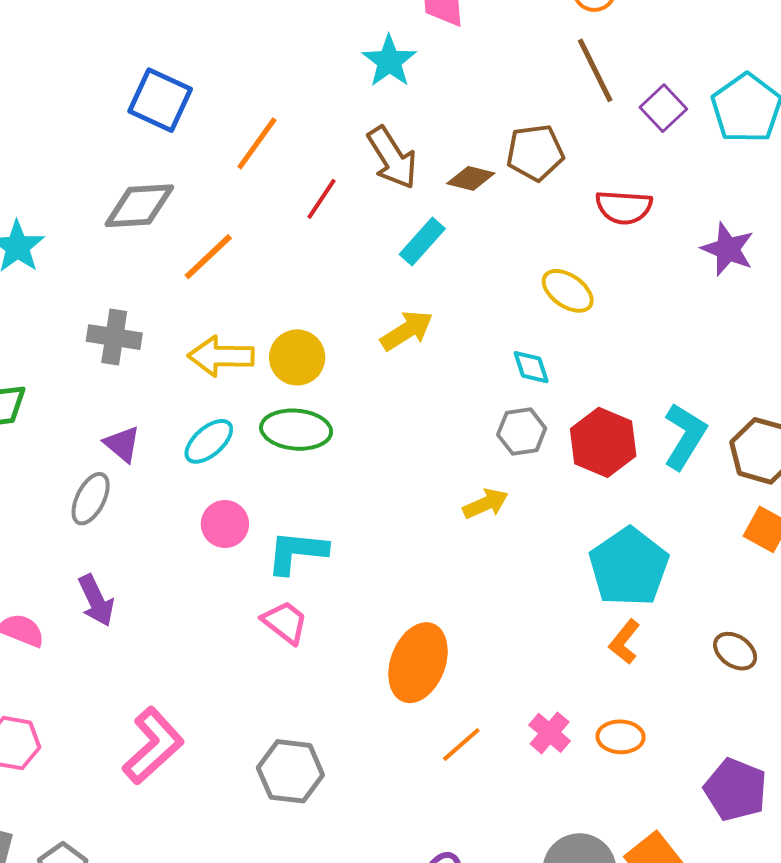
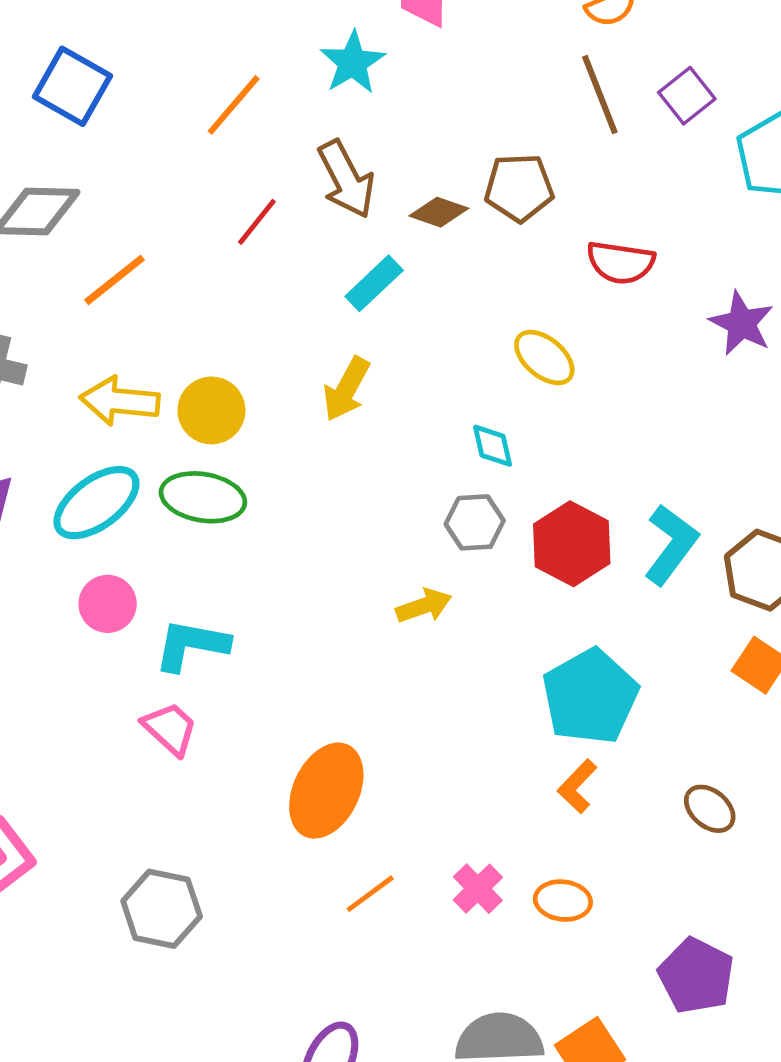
purple square: (663, 108) -> (687, 96), moved
orange line: (257, 143) -> (234, 105), moved
yellow arrow: (407, 331) -> (346, 389), turned 146
cyan ellipse: (209, 441) -> (96, 503), size x1.4

